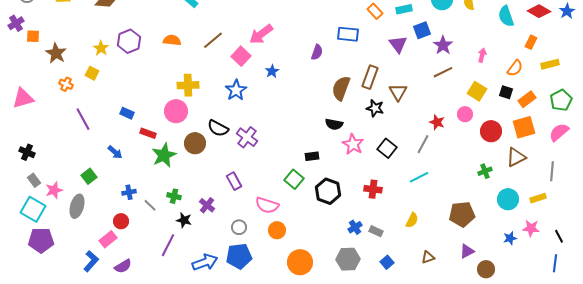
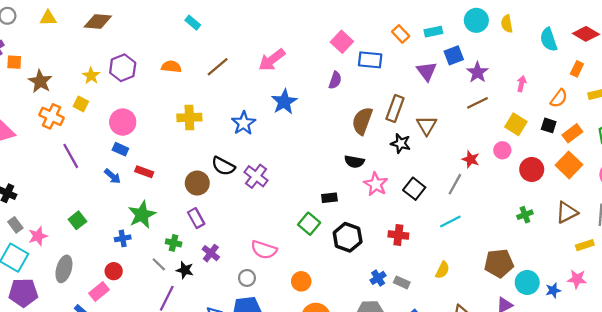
pink square: (241, 56) -> (342, 42), moved
blue star: (272, 71) -> (284, 102), size x1.6
orange cross: (66, 84) -> (51, 116), size x1.5
pink circle: (176, 111) -> (123, 122), moved
orange square: (524, 127) -> (569, 165), turned -30
blue arrow: (115, 152) -> (113, 176), moved
green star: (164, 155) -> (142, 215), moved
brown triangle: (516, 157) -> (567, 212), moved
purple rectangle: (234, 181) -> (196, 218), moved
cyan circle: (508, 199) -> (527, 282), moved
gray line: (150, 205) -> (159, 264), moved
pink semicircle: (267, 205) -> (264, 250), moved
gray ellipse: (77, 206) -> (64, 269), moved
orange circle: (277, 230) -> (301, 281), moved

